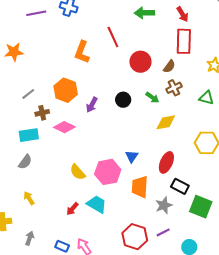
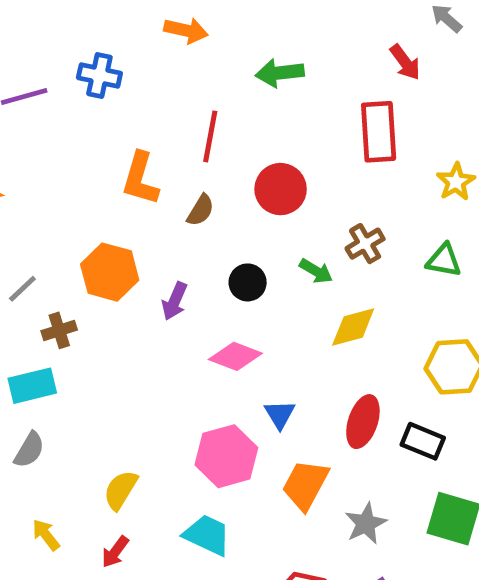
red arrow: (182, 14) -> (405, 62), moved
red line: (113, 37) -> (210, 136), turned 40
brown semicircle: (169, 66) -> (200, 210), moved
pink diamond: (64, 127) -> (235, 356), moved
yellow semicircle: (78, 172) -> (121, 490), moved, turned 78
black rectangle: (180, 186) -> (423, 441), moved
orange trapezoid: (140, 187) -> (305, 485), turned 30
red arrow: (72, 209) -> (115, 552), moved

